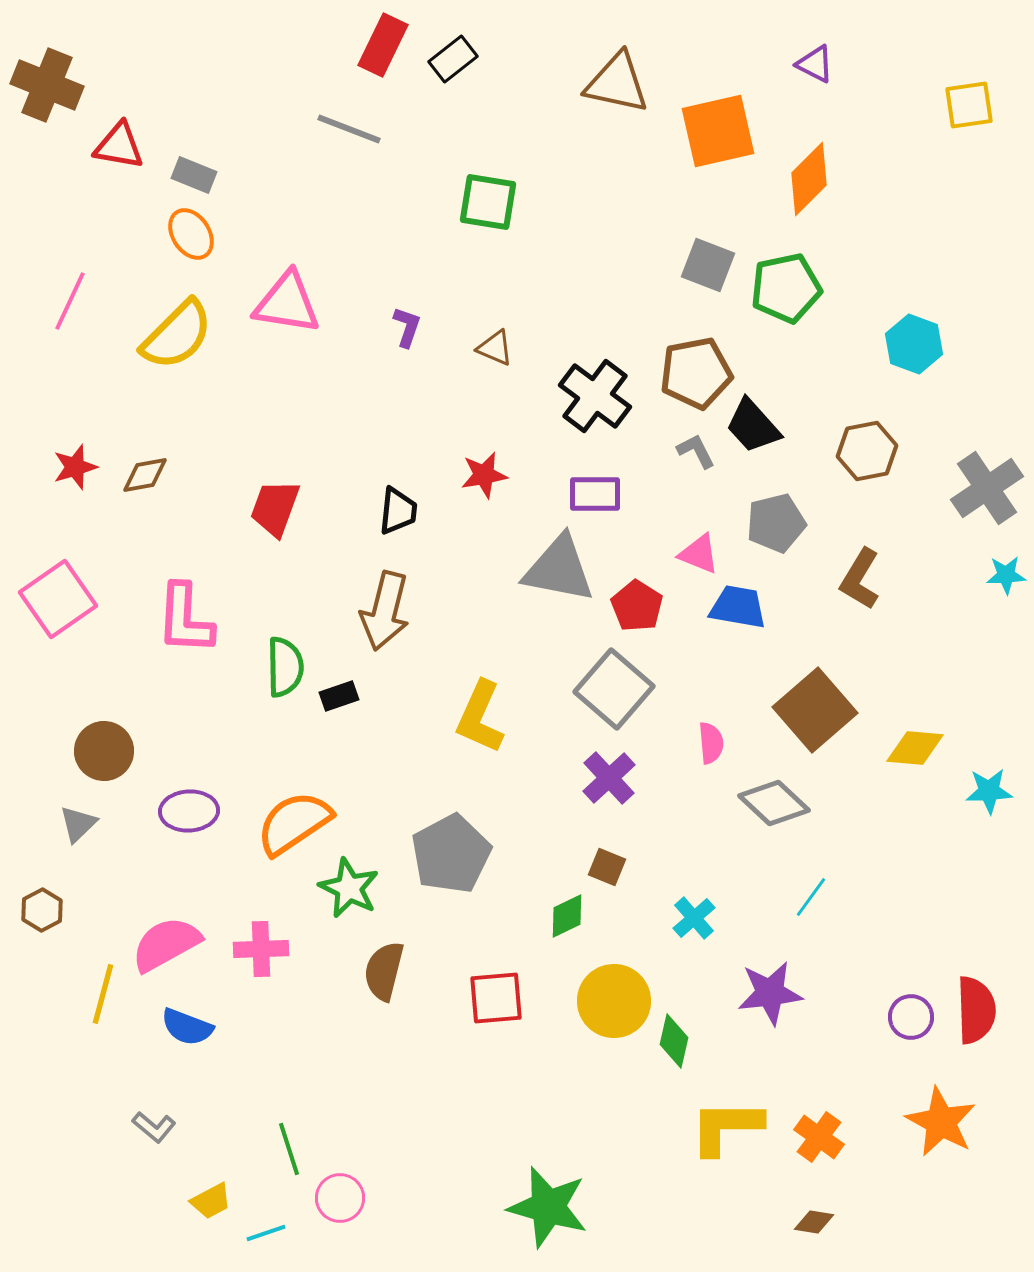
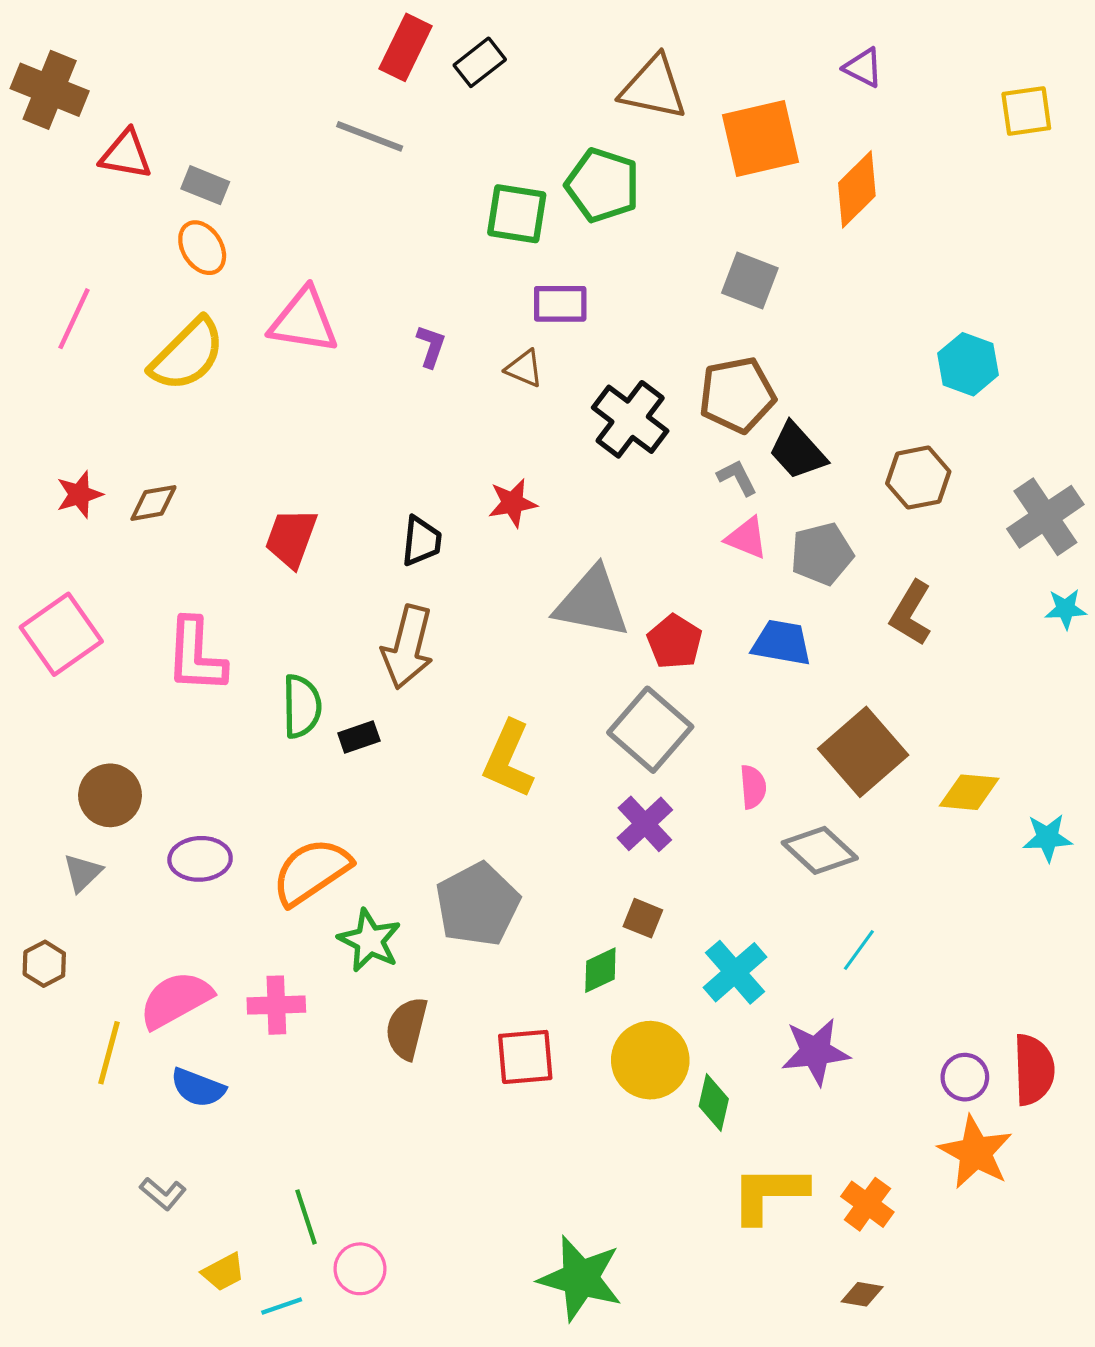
green pentagon: (786, 288) -> (603, 185), moved, turned 30
purple rectangle: (595, 494) -> (560, 304), moved
pink triangle: (699, 554) -> (747, 538), moved
cyan cross: (694, 918) -> (735, 972), size x1.4
orange star: (941, 1122) -> (975, 1152), moved

